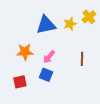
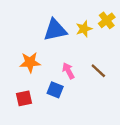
pink arrow: (49, 57) -> (68, 71), moved, turned 112
brown line: (82, 59) -> (98, 71), turned -48

